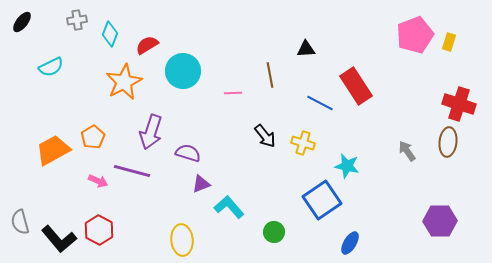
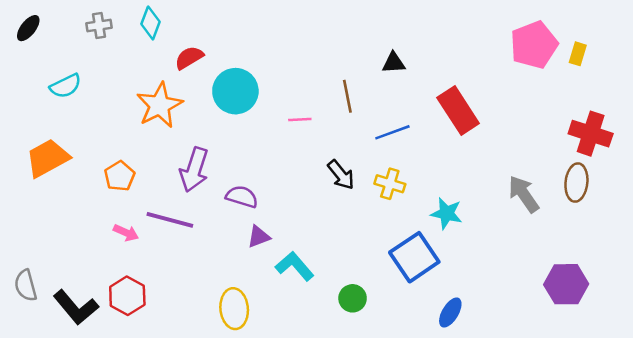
cyan diamond: (110, 34) -> (150, 23), moved
blue line: (320, 103) -> (392, 132), moved, turned -48
orange trapezoid: (53, 150) -> (48, 158), moved
gray arrow: (407, 151) -> (524, 194), size x1.4

